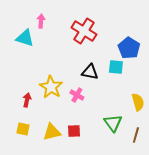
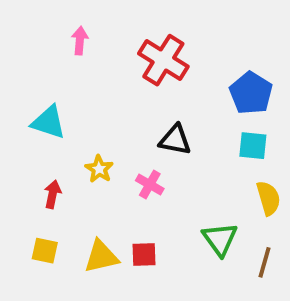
cyan triangle: (25, 38) -> (49, 122), moved
cyan square: (116, 67) -> (253, 146), moved
yellow star: (51, 87) -> (99, 169), size x0.6

